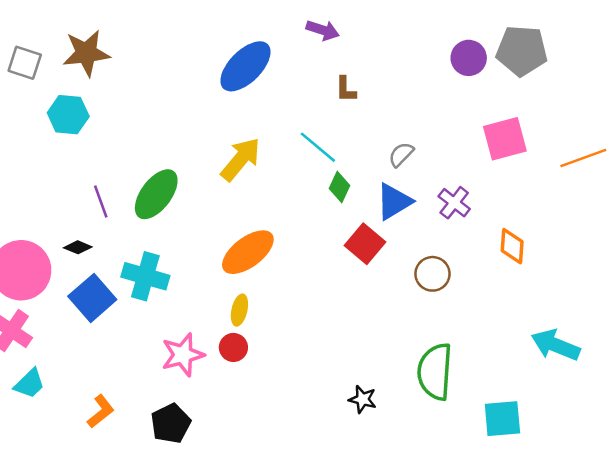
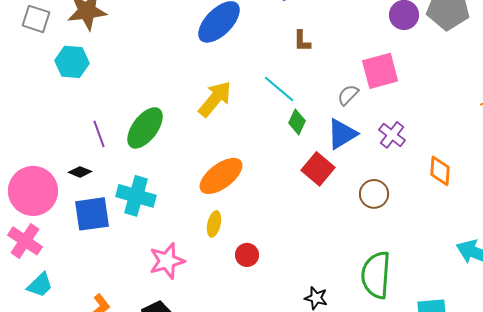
pink square: (505, 139) -> (380, 71), moved
blue square: (92, 298) -> (92, 214), turned 33
red circle: (233, 347) -> (247, 255), moved

